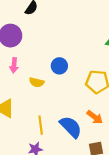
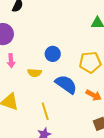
blue semicircle: (71, 127) -> (66, 84), moved

